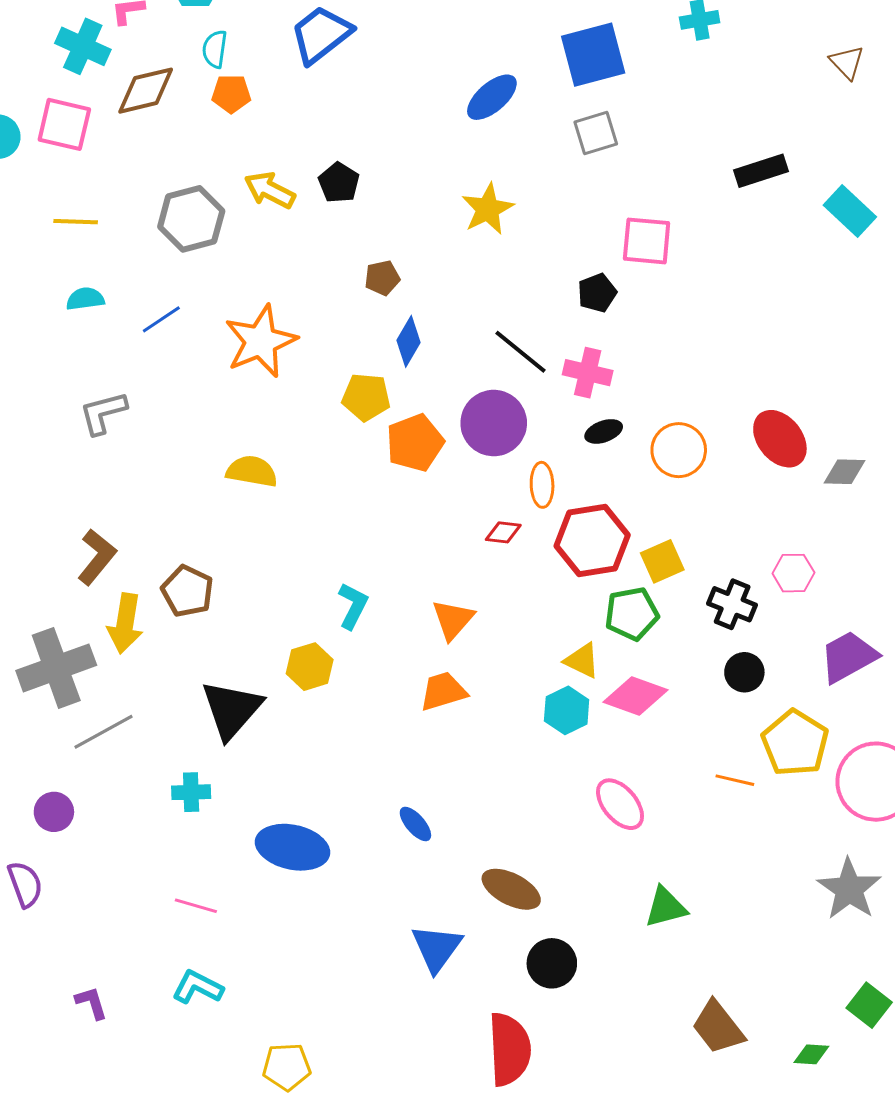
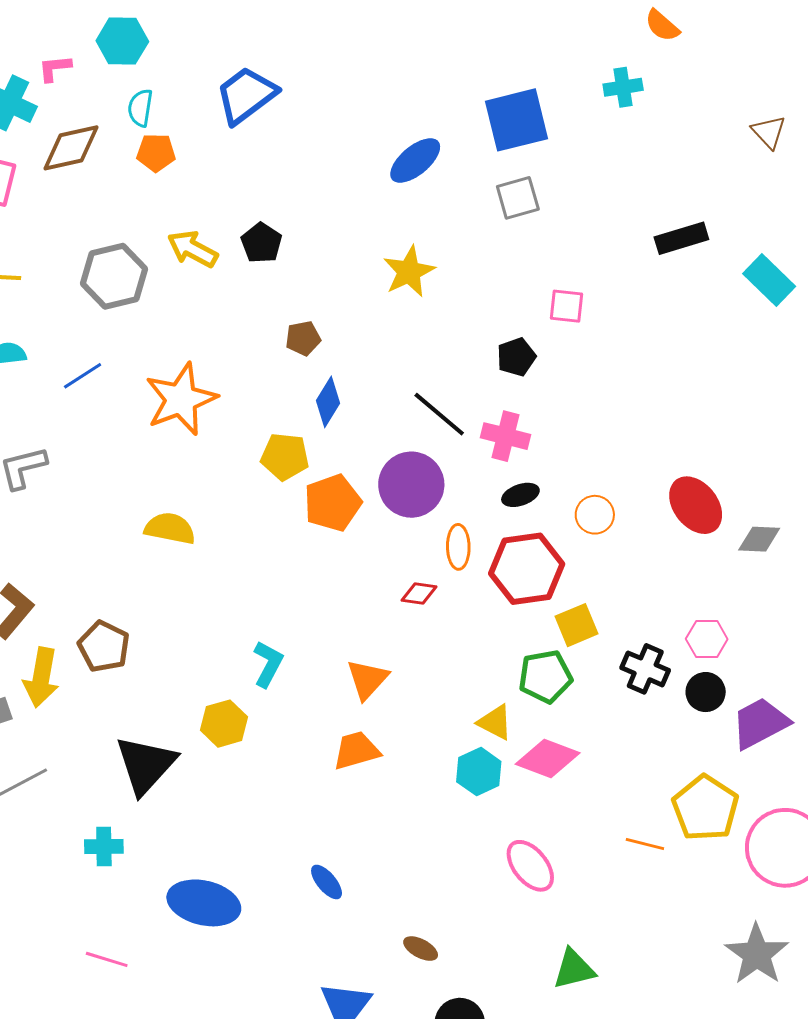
pink square: (647, 241) -> (566, 306), size x0.7
orange circle: (679, 450) -> (595, 515), size x0.7
red hexagon: (592, 541) -> (527, 569), moved
black circle: (744, 672) -> (706, 692), moved
brown ellipse: (511, 889) -> (421, 949), size x0.6

